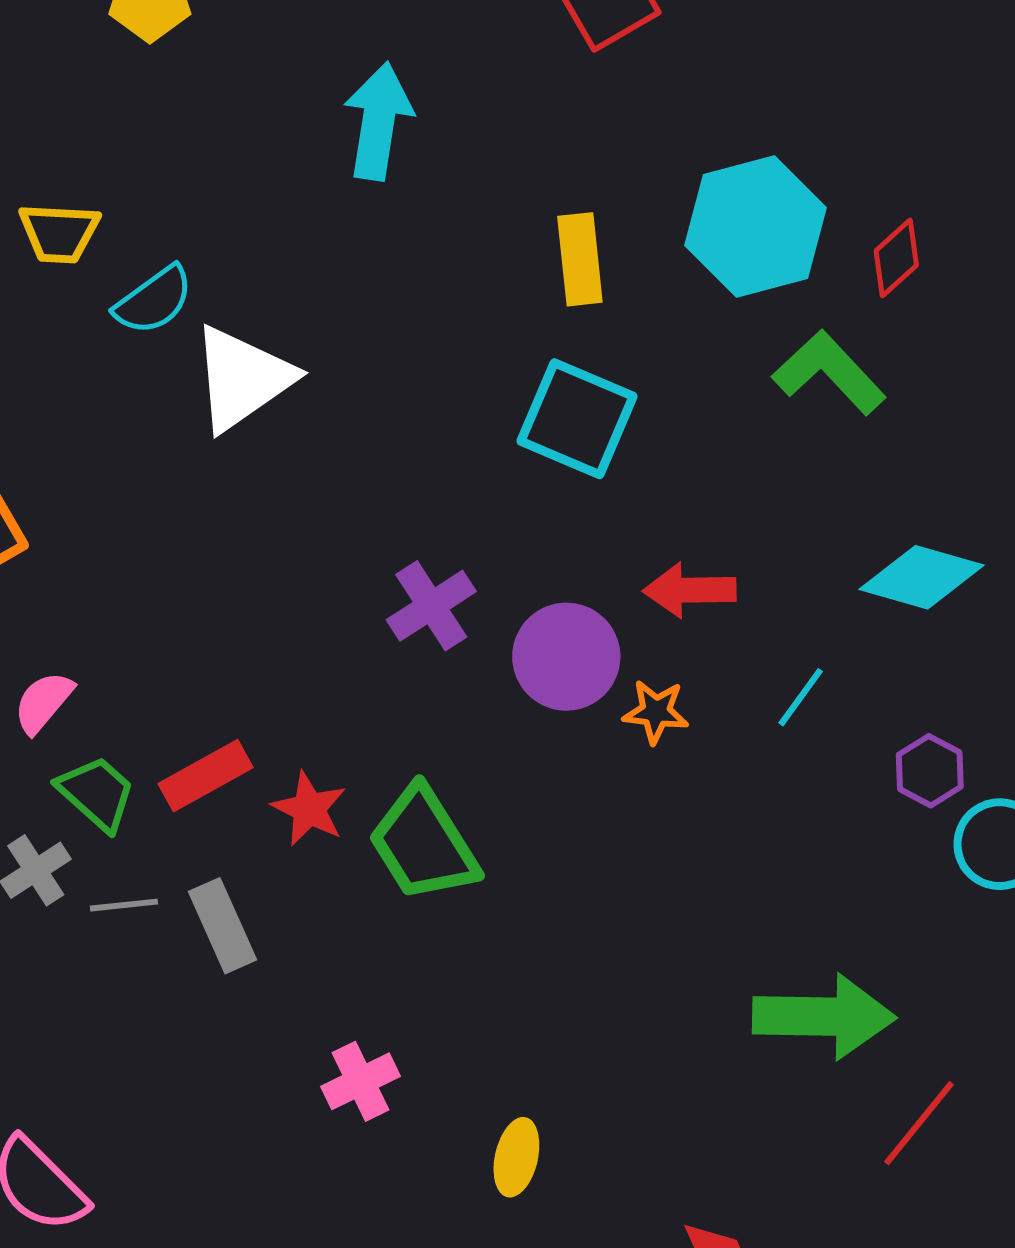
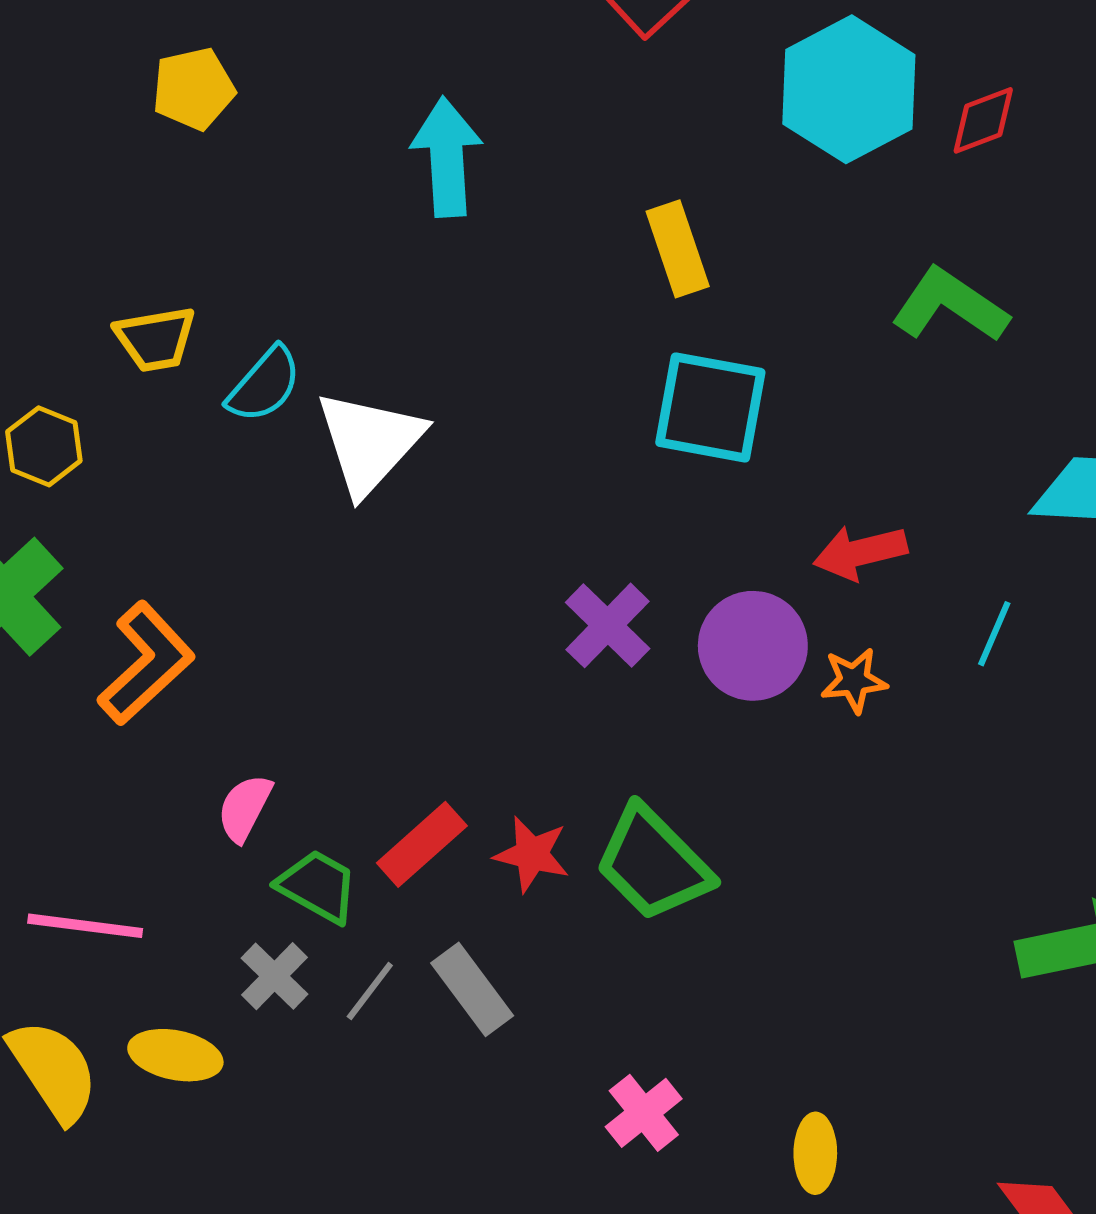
cyan hexagon: (755, 227) -> (849, 89), moved
red diamond: (896, 258) -> (983, 120), moved, turned 34
gray line: (124, 905) -> (370, 991), turned -34

